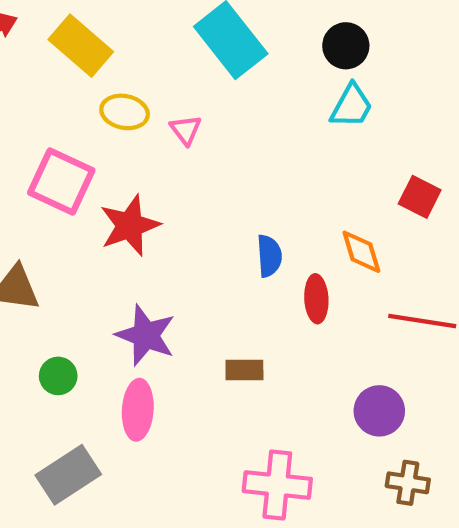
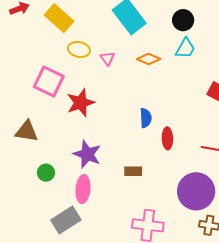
orange diamond: (361, 252) -> (149, 59), moved, turned -50
purple circle: (379, 411) -> (196, 191), size x1.6
gray rectangle: (68, 475) -> (66, 220), moved

